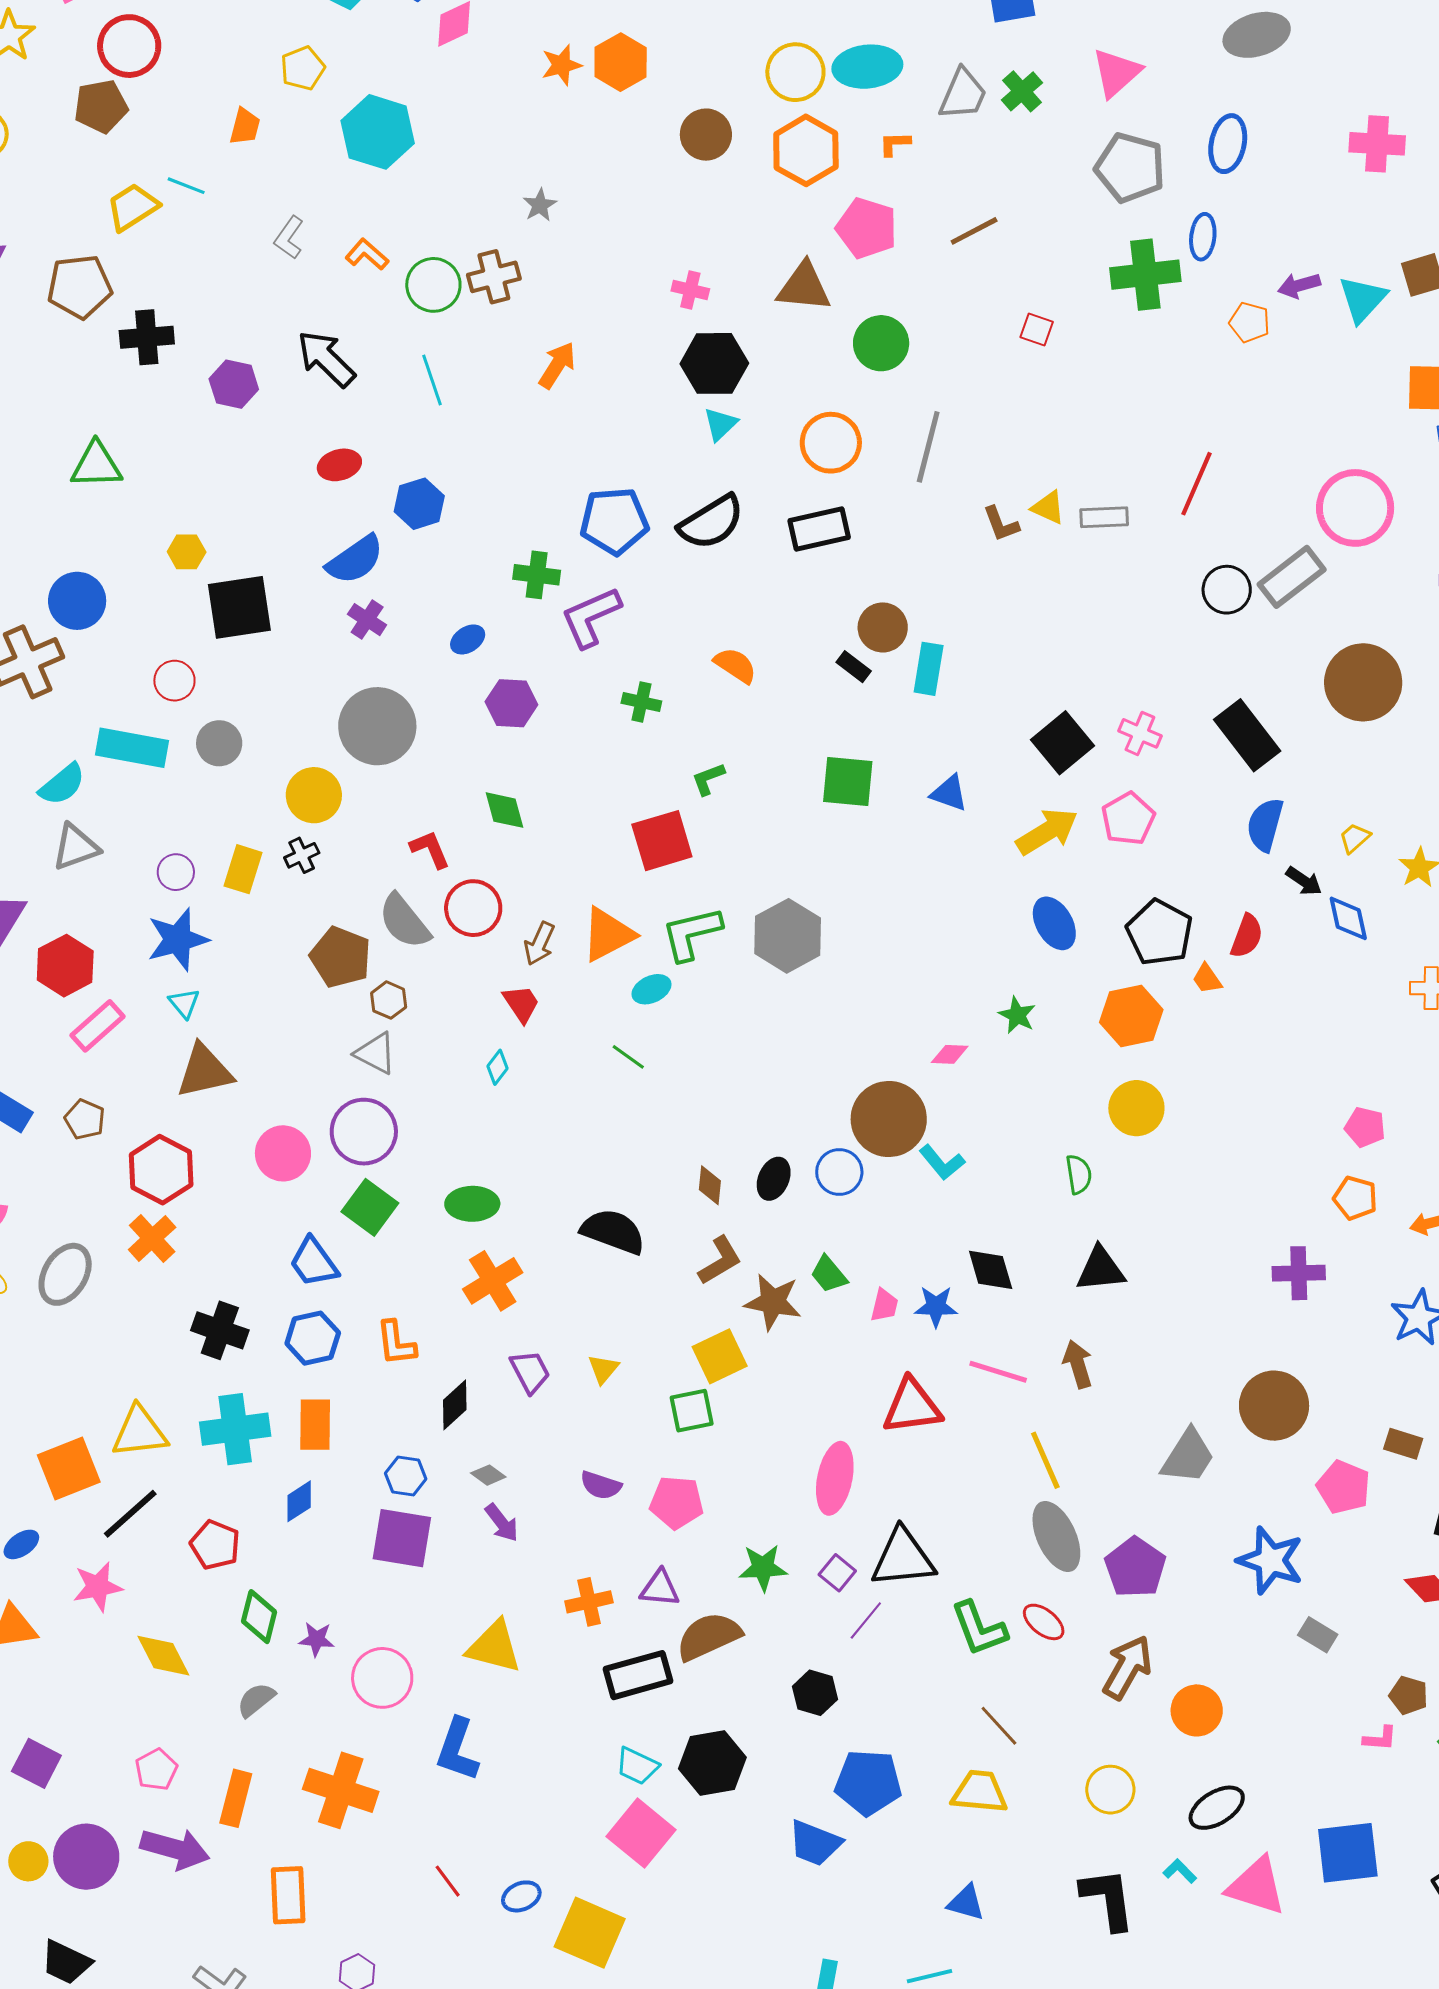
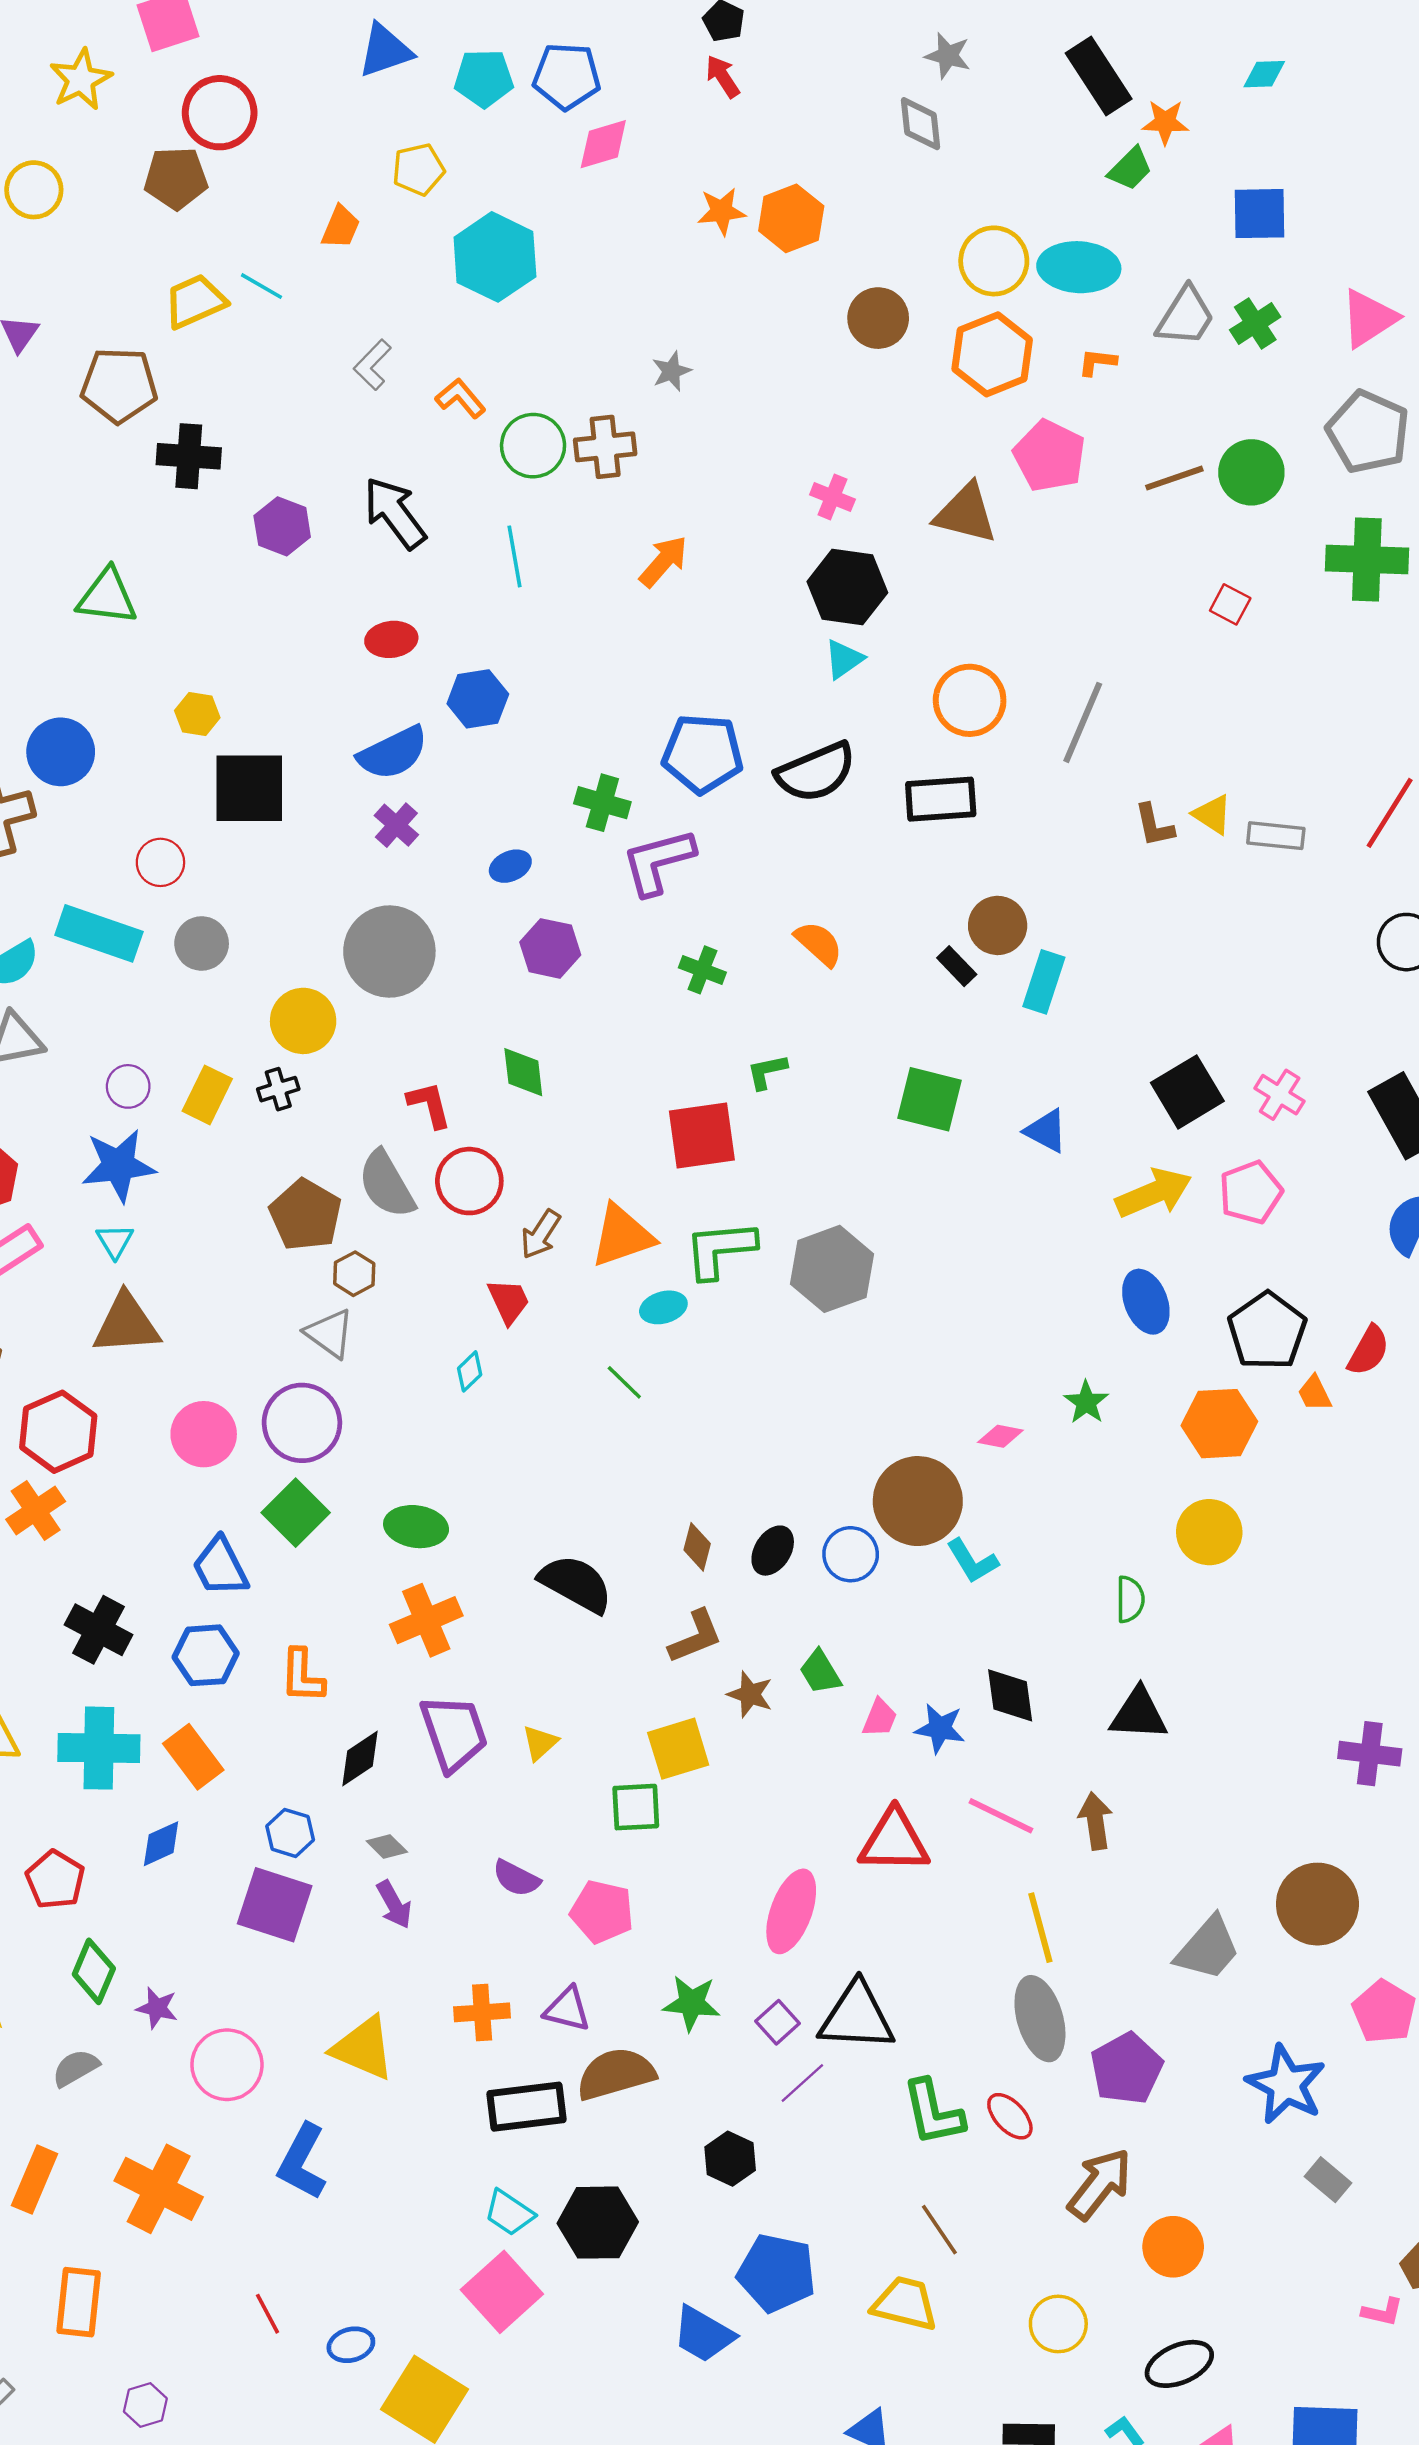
green circle: (881, 343) -> (1251, 472), moved
brown star: (773, 1302) -> (750, 1694), size x0.7
purple trapezoid: (530, 1372) -> (454, 1733), size x1.5
orange rectangle: (315, 1425) -> (193, 1757), turned -46

